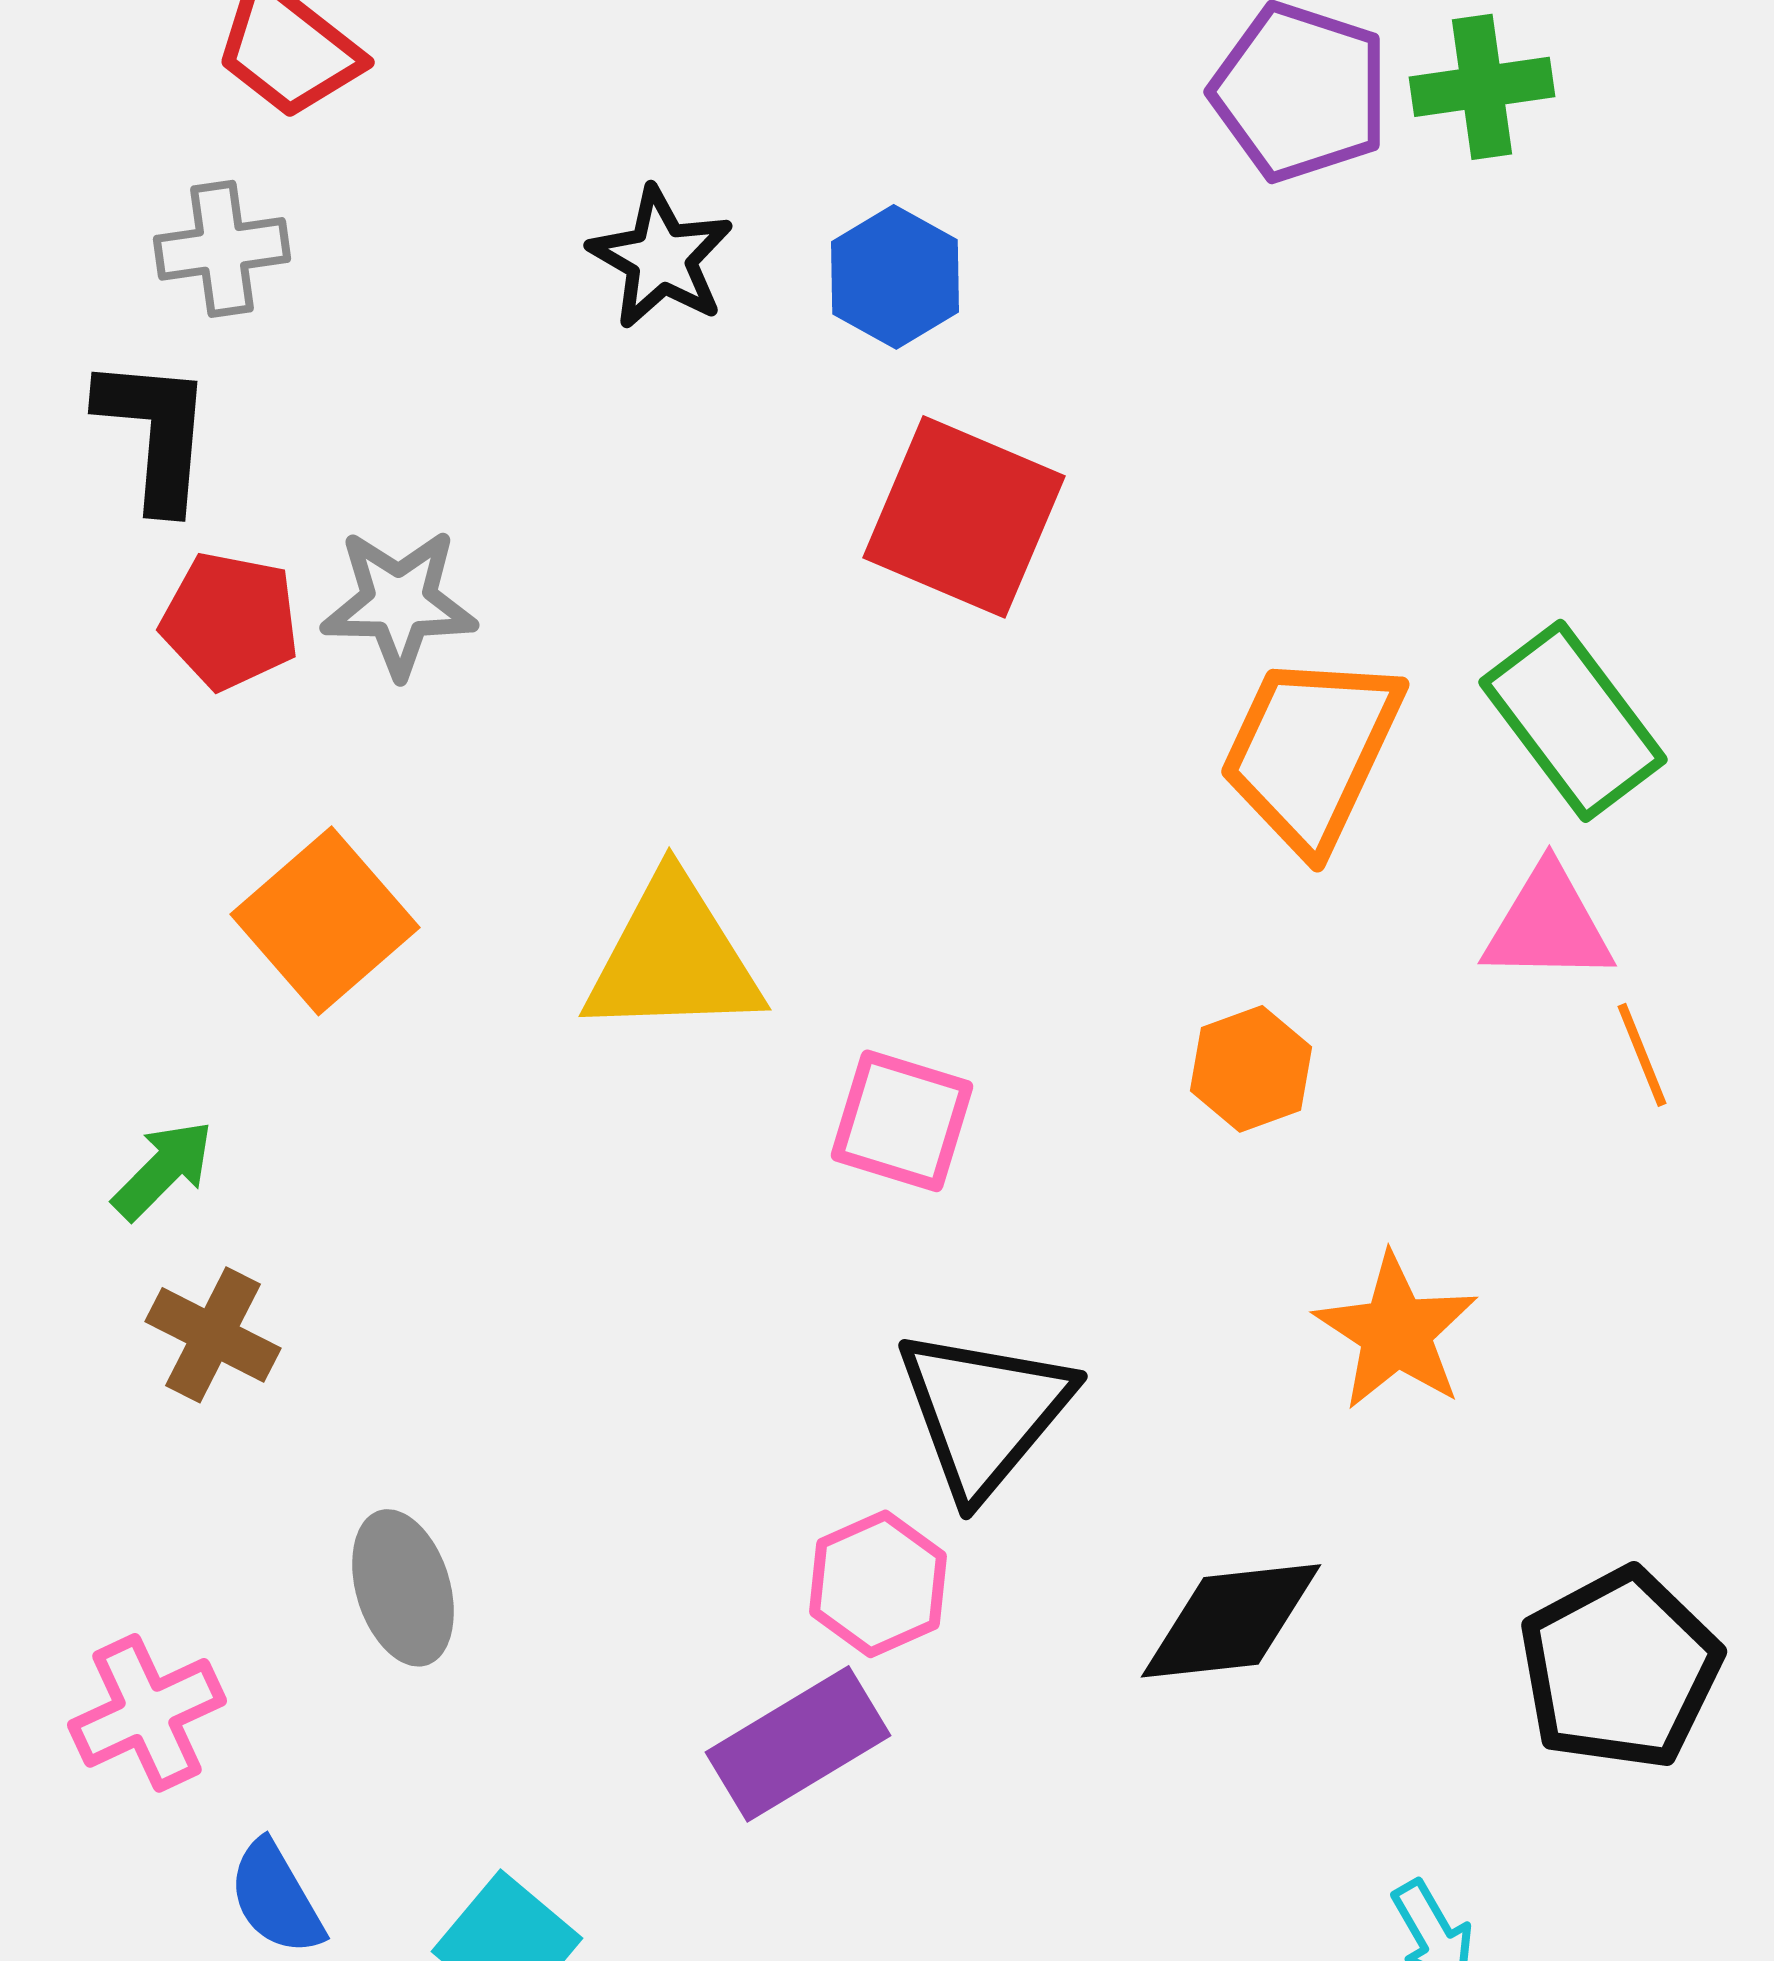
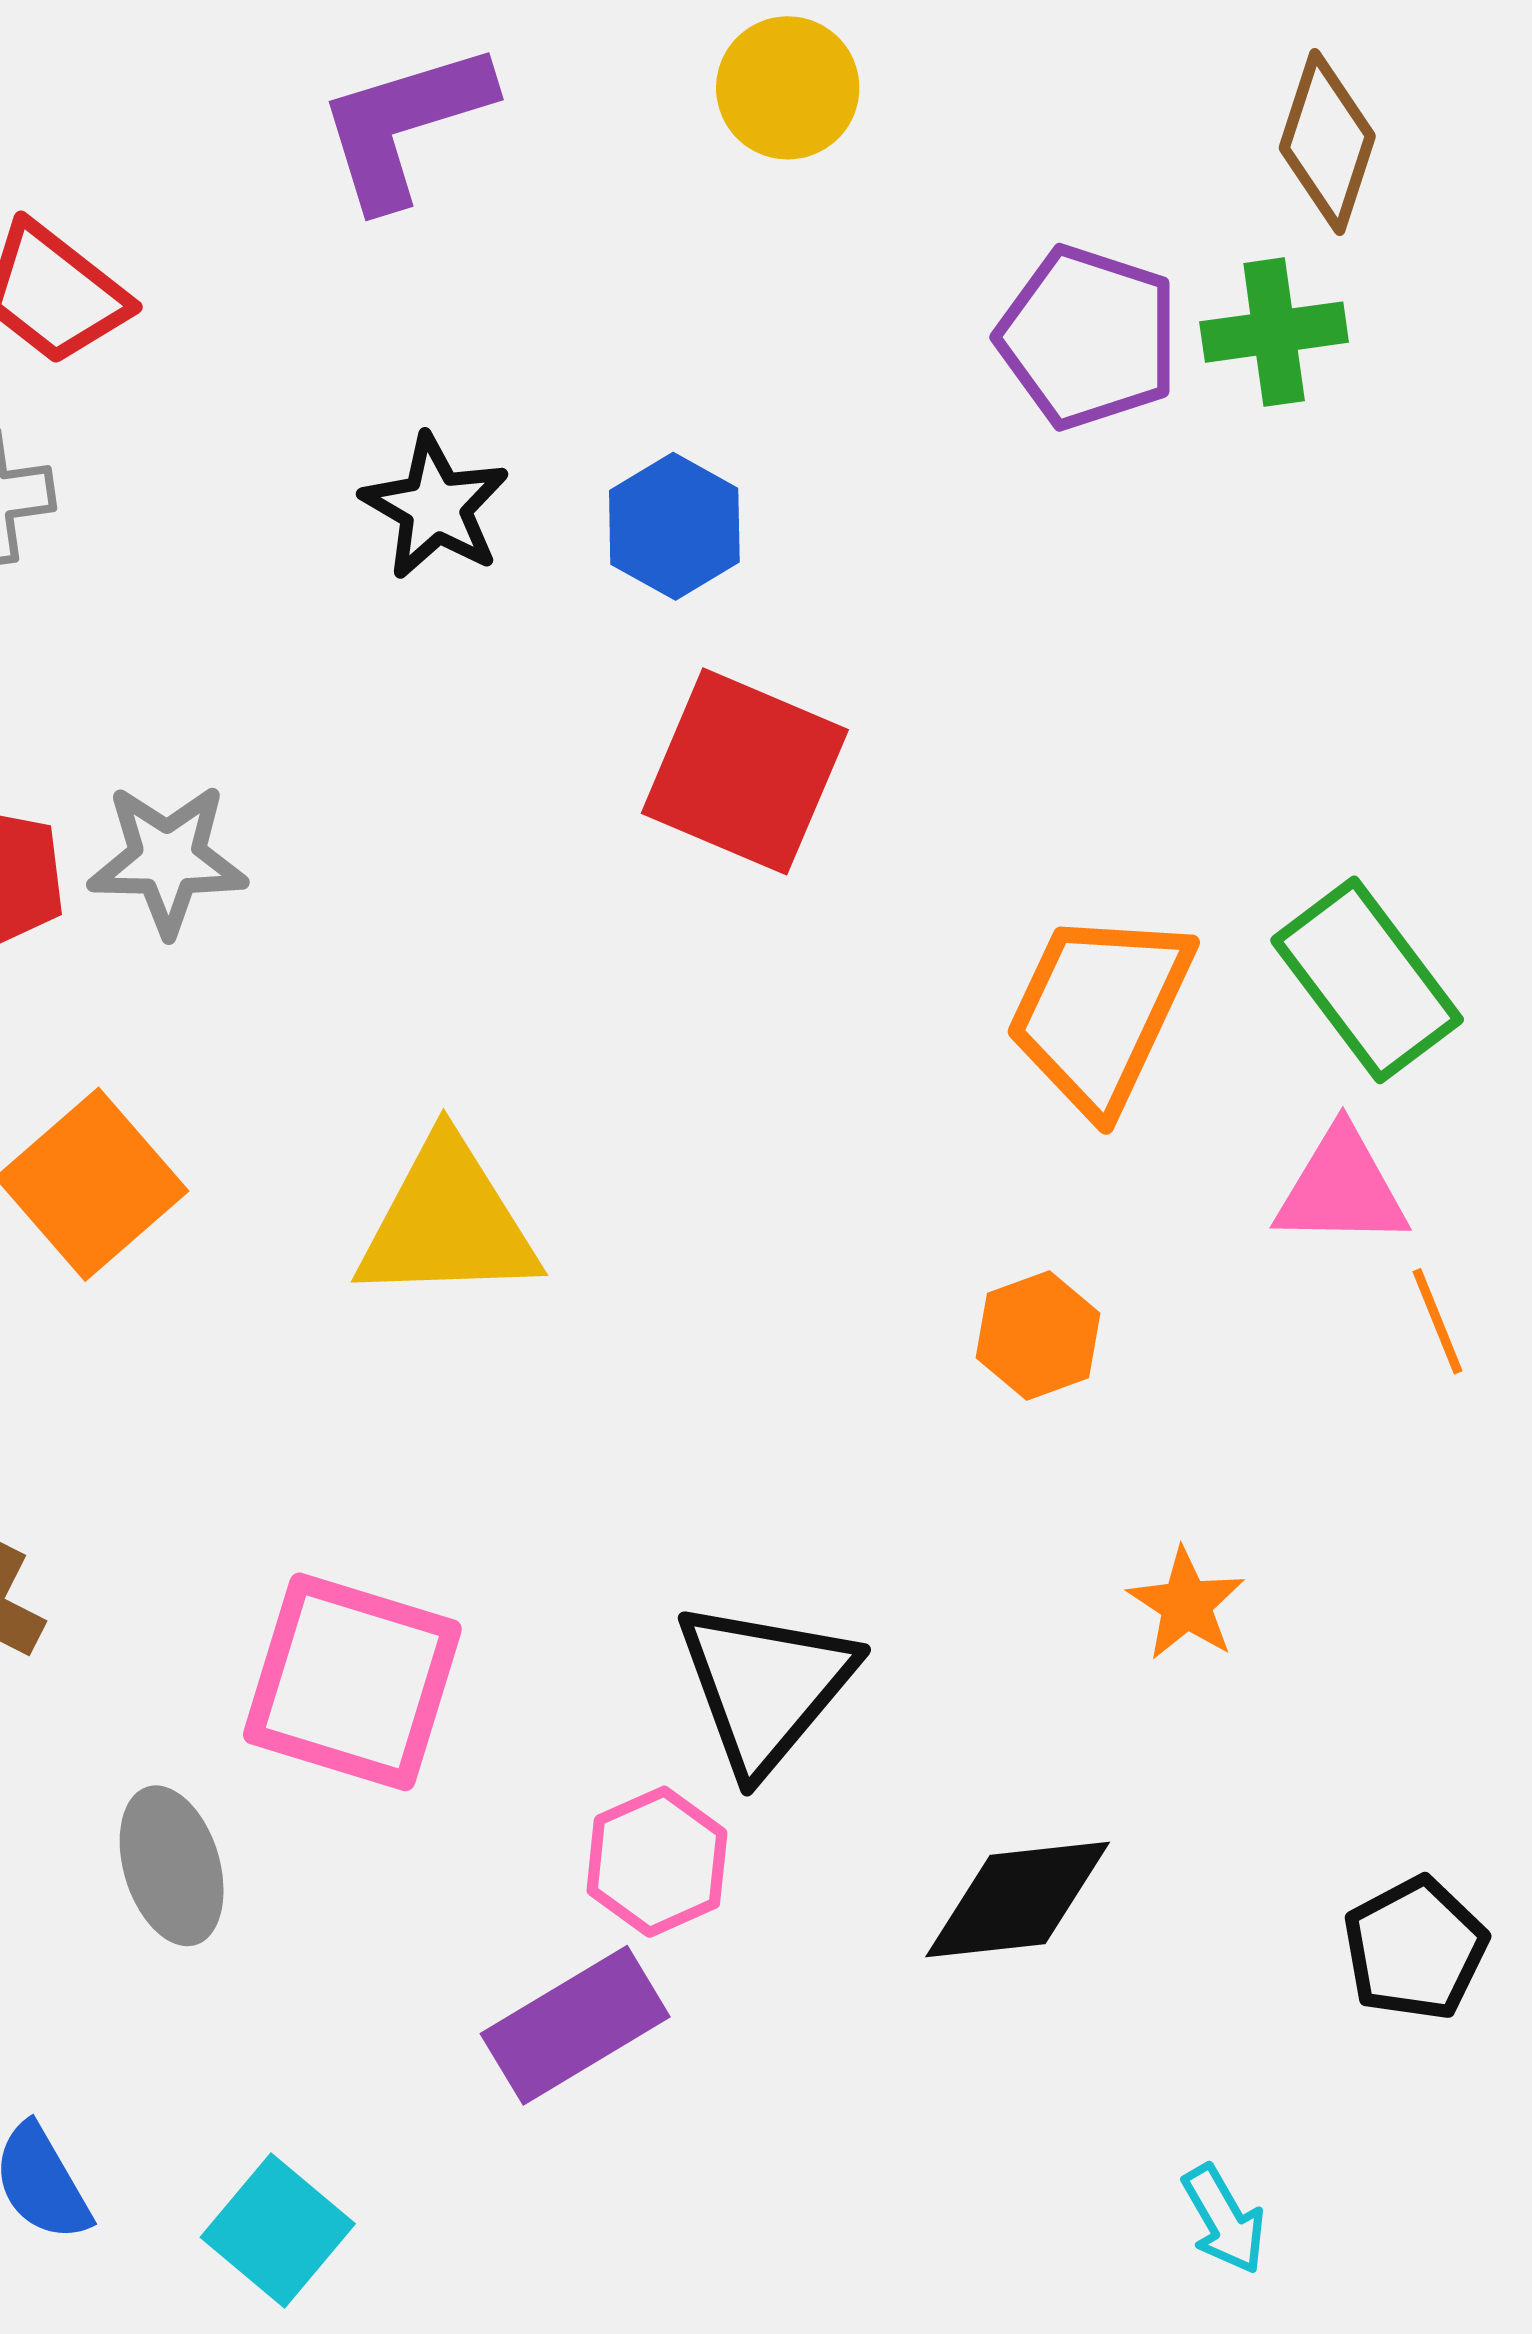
pink square: (902, 1121) -> (352, 1682), moved, size x1.5
orange star: (1396, 1332) -> (1186, 1604), size x0.7
black pentagon: (1620, 1669) -> (1415, 1949), size x0.7

